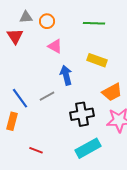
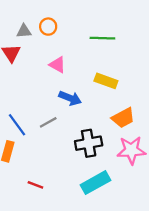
orange circle: (47, 21) -> (48, 27), moved
blue arrow: (66, 75) -> (70, 98), turned 126

